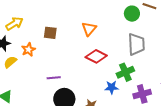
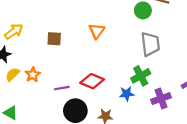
orange star: (28, 50) -> (33, 75), moved
red diamond: (96, 56) -> (92, 81), moved

